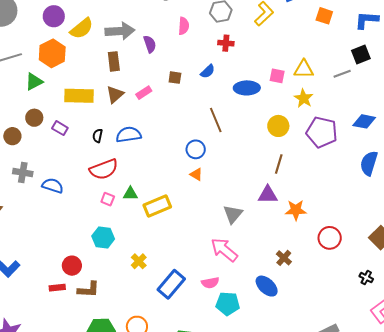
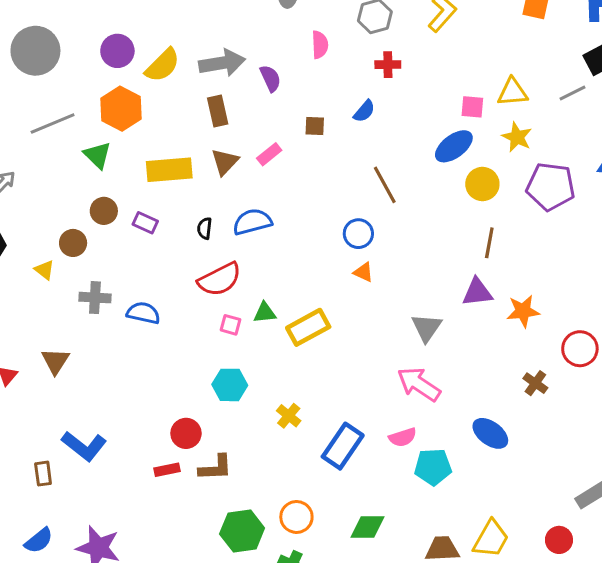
green triangle: (34, 82) -> (97, 155), turned -42
blue ellipse: (247, 88) -> (454, 146), moved, turned -30
brown cross: (284, 258) -> (535, 383), moved

